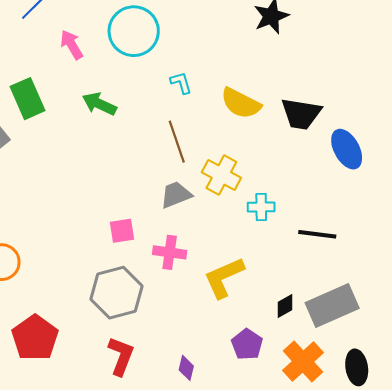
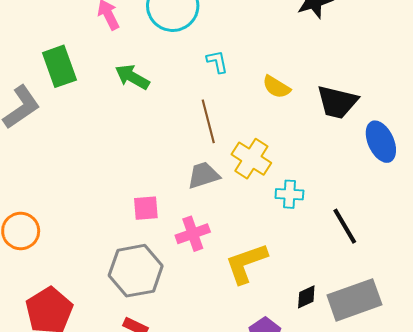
yellow semicircle: (241, 103) -> (276, 87), size x0.7
black line: (317, 234) -> (345, 226), turned 48
pink cross: (170, 252) -> (193, 234), turned -32

